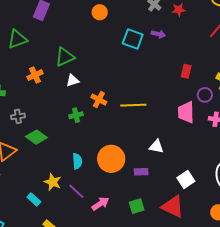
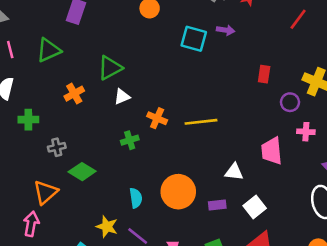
pink trapezoid: (186, 112) -> (272, 151), moved
white square: (186, 180) -> (255, 207), moved

